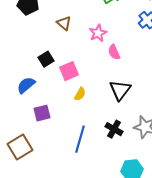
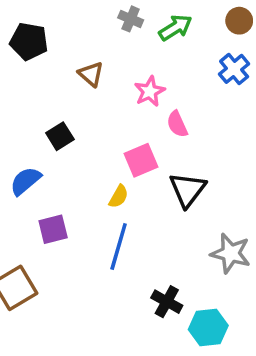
pink square: (69, 71) -> (141, 160), moved
black cross: (114, 129) -> (167, 302), moved
blue line: (80, 139) -> (119, 246), moved

